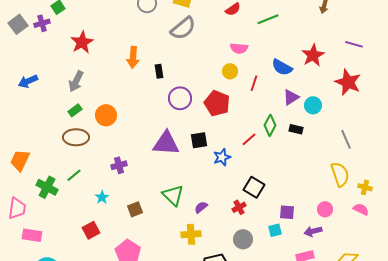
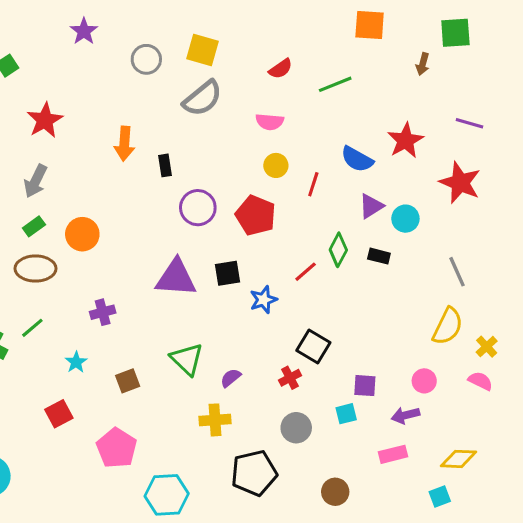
pink semicircle: (239, 48) -> (270, 122), moved
yellow semicircle: (340, 174) -> (448, 326), turned 45
yellow cross: (365, 187) -> (487, 347), turned 32

